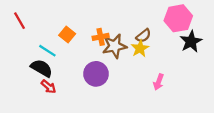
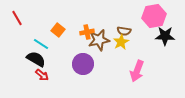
brown semicircle: (143, 36) -> (124, 31), turned 48
black star: (191, 41) -> (165, 36), turned 30
pink arrow: (159, 82) -> (137, 71), size x1.5

